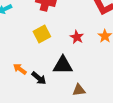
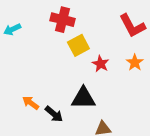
yellow square: (42, 34) -> (78, 45), moved

